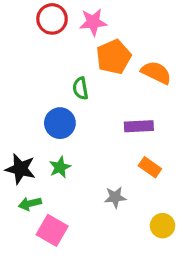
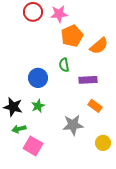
orange semicircle: (156, 73) -> (99, 46), turned 114
green semicircle: (80, 88) -> (64, 65), moved
gray star: (115, 197) -> (73, 125), size x1.5

